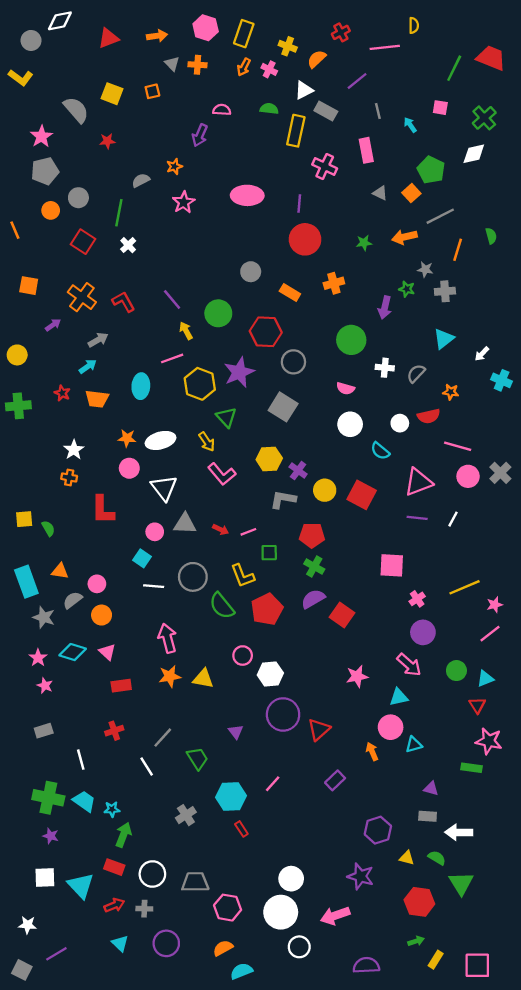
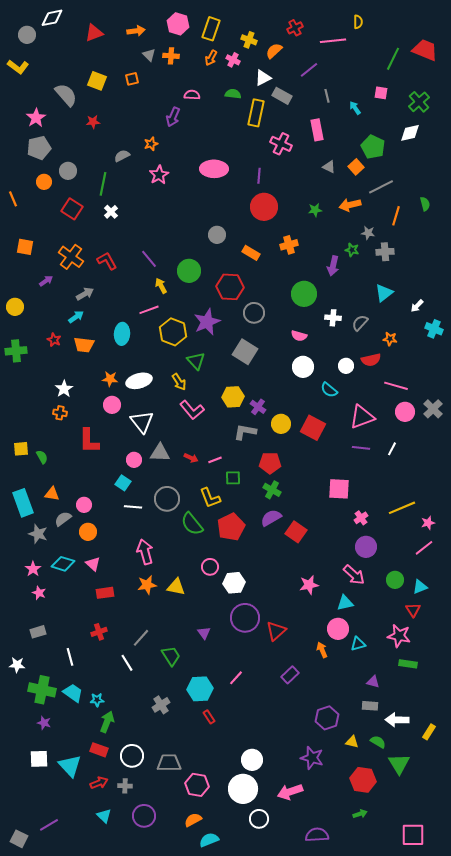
pink star: (489, 741) -> (399, 636), moved
white star: (28, 925) -> (17, 665), moved
yellow rectangle: (436, 960) -> (429, 732), moved

